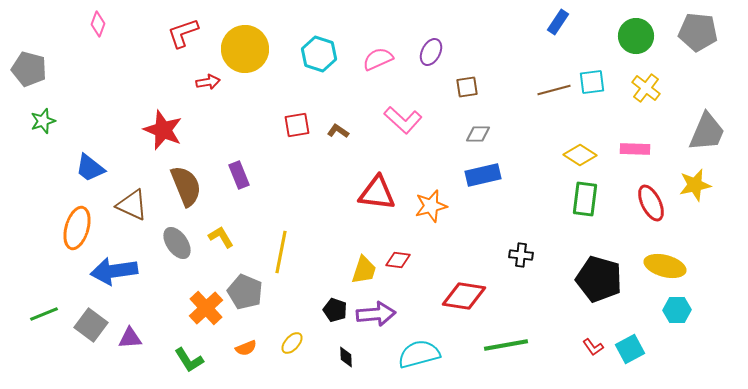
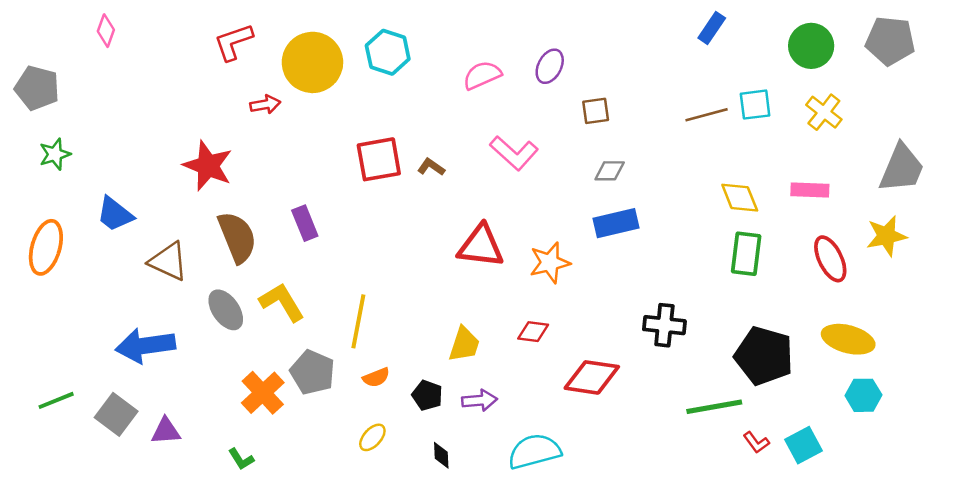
pink diamond: (98, 24) -> (106, 31), moved
cyan hexagon: (319, 54) -> (388, 52), moved
red square: (297, 125) -> (379, 159), size x1.4
yellow diamond: (580, 155) -> (740, 198), turned 36
orange ellipse: (77, 228) -> (46, 247), moved
yellow L-shape: (221, 237) -> (282, 302), size x1.4
black cross: (521, 255) -> (664, 325), size x1.4
red diamond: (398, 260) -> (533, 332), moved
purple arrow: (376, 314) -> (480, 400), size x0.7
green line: (506, 345) -> (714, 407), moved
orange semicircle: (246, 348) -> (376, 377), moved
green L-shape: (189, 360) -> (241, 459), size x0.7

